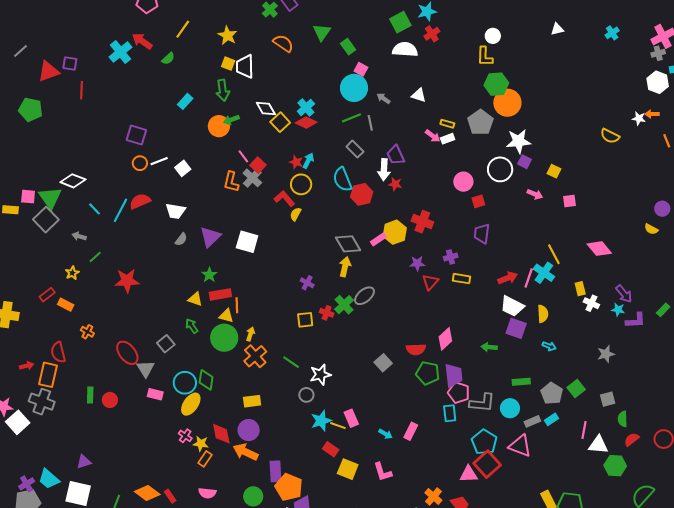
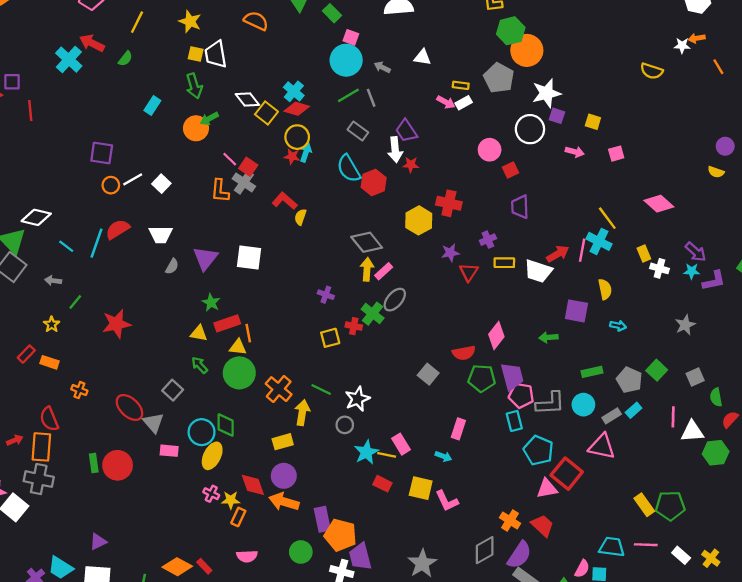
yellow circle: (301, 184) -> (297, 137), moved
pink rectangle: (378, 239) -> (384, 271), moved
white trapezoid: (512, 306) -> (538, 271), moved
yellow arrow: (250, 334) -> (302, 413), moved, size x1.5
red circle: (110, 400) -> (118, 465), size x1.6
pink rectangle: (411, 431) -> (458, 429), moved
cyan pentagon: (484, 442) -> (538, 450), moved
yellow square: (348, 469) -> (421, 488), moved

